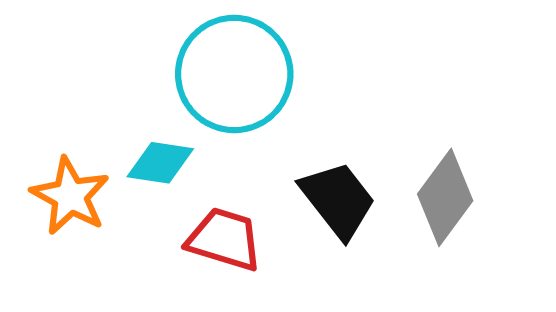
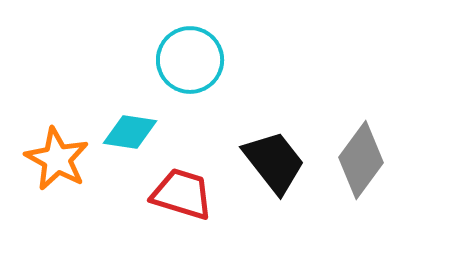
cyan circle: (234, 74) -> (190, 60), size x0.7

